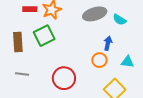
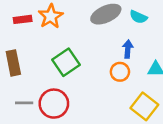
green square: (44, 36) -> (66, 62), moved
red circle: (64, 78) -> (54, 104), moved

